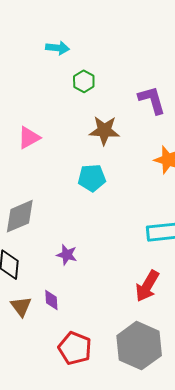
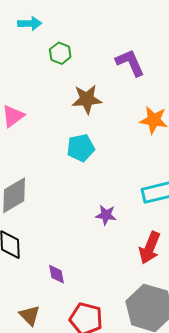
purple star: (67, 255) -> (106, 215), moved
brown triangle: (21, 306) -> (30, 315), moved

